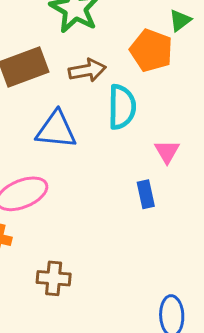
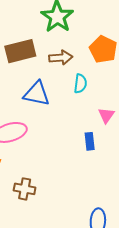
cyan semicircle: (122, 107) -> (80, 84), size x0.7

